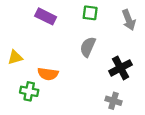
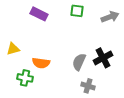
gray arrow: (129, 20) -> (110, 17), turned -90
gray semicircle: (88, 47) -> (79, 62), moved
gray cross: (113, 101) -> (88, 86), moved

